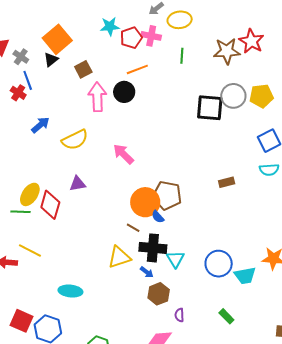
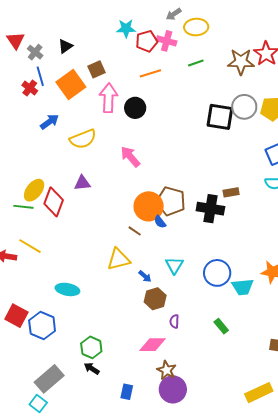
orange square: (57, 39) -> (71, 84), moved
green line: (182, 56) -> (196, 63), turned 63
black triangle: (51, 60) -> (65, 46), moved
black circle: (124, 92) -> (135, 108), moved
black cross: (153, 248) -> (210, 209), moved

